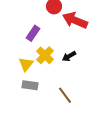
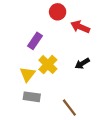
red arrow: (75, 20) -> (80, 27), size x0.7
black arrow: (69, 56) -> (82, 63), moved

